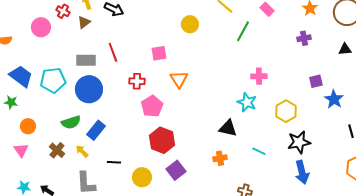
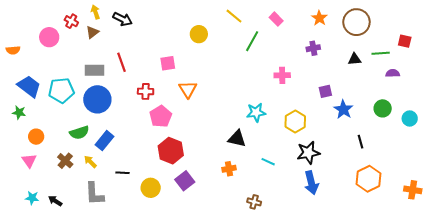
pink cross: (259, 76) -> (282, 75), moved
cyan star: (247, 102) -> (256, 112), turned -30

